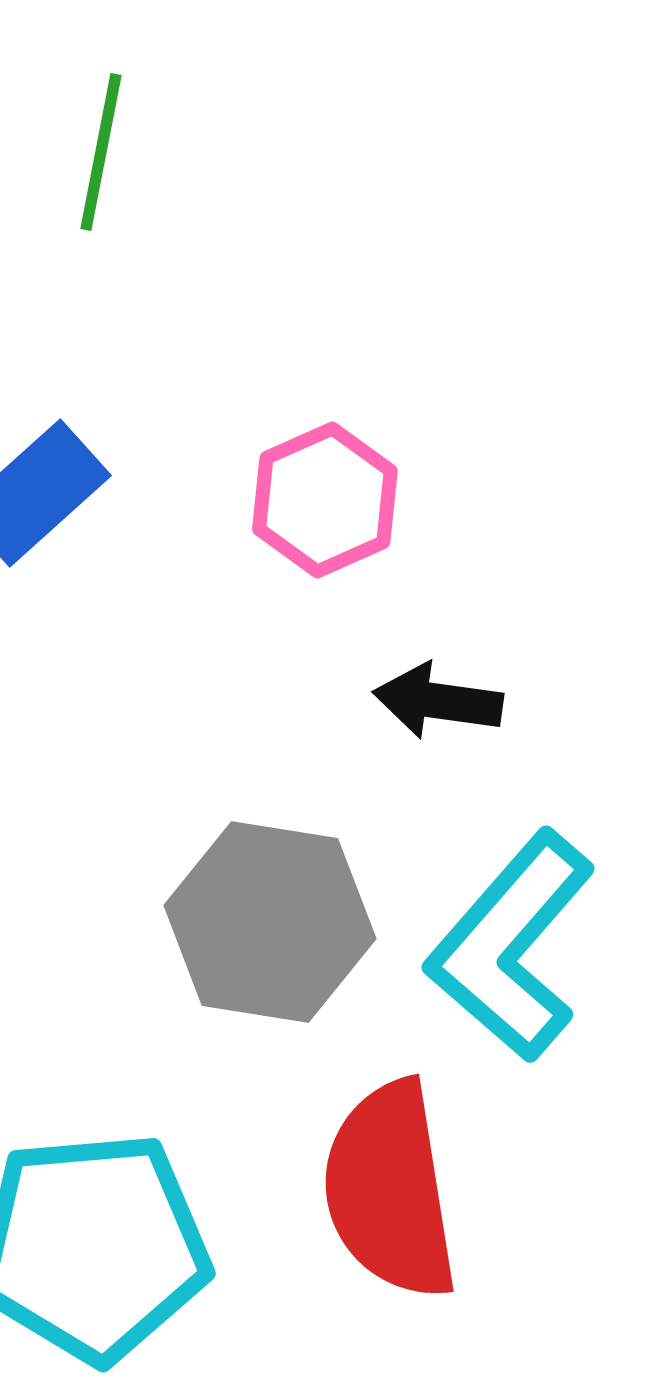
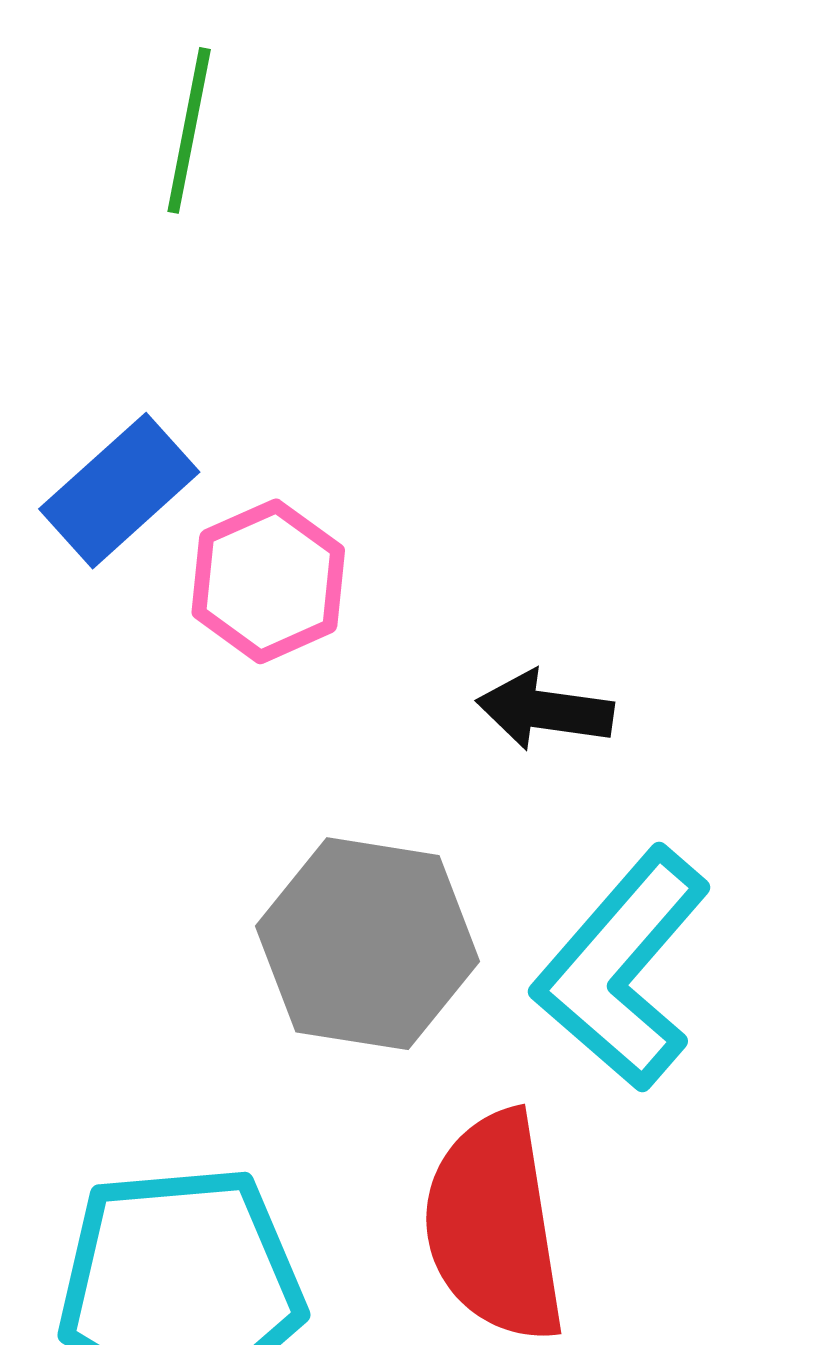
pink hexagon: (325, 500) -> (268, 581), moved

